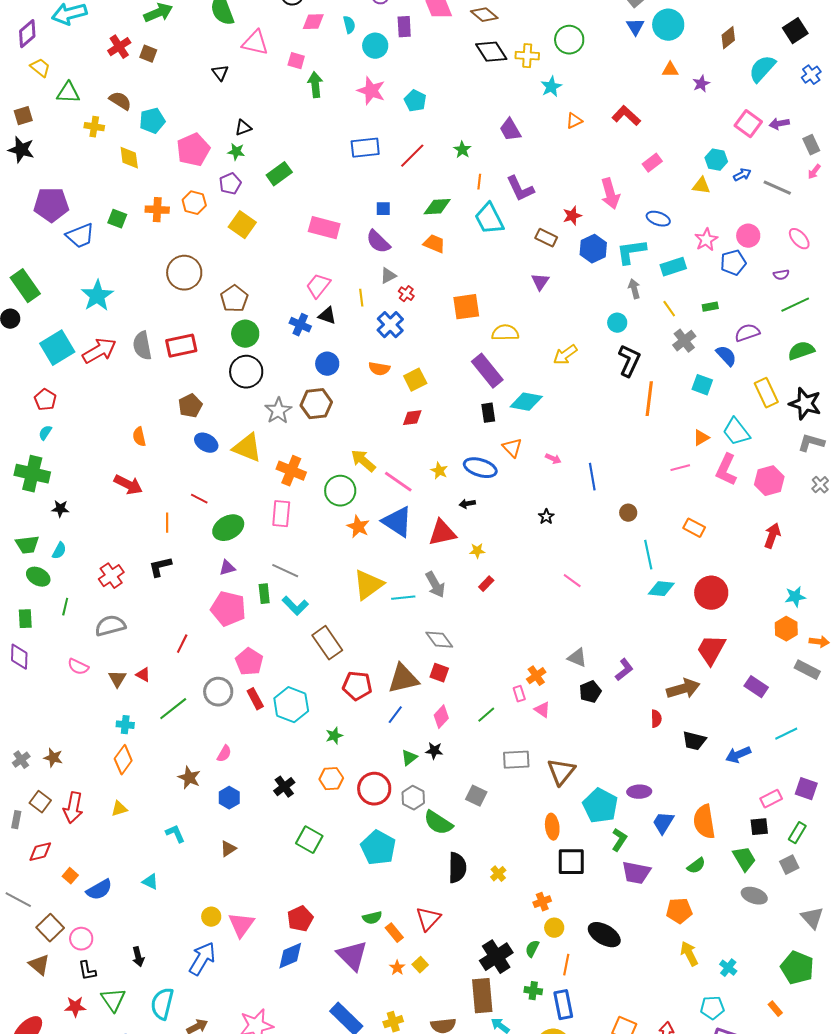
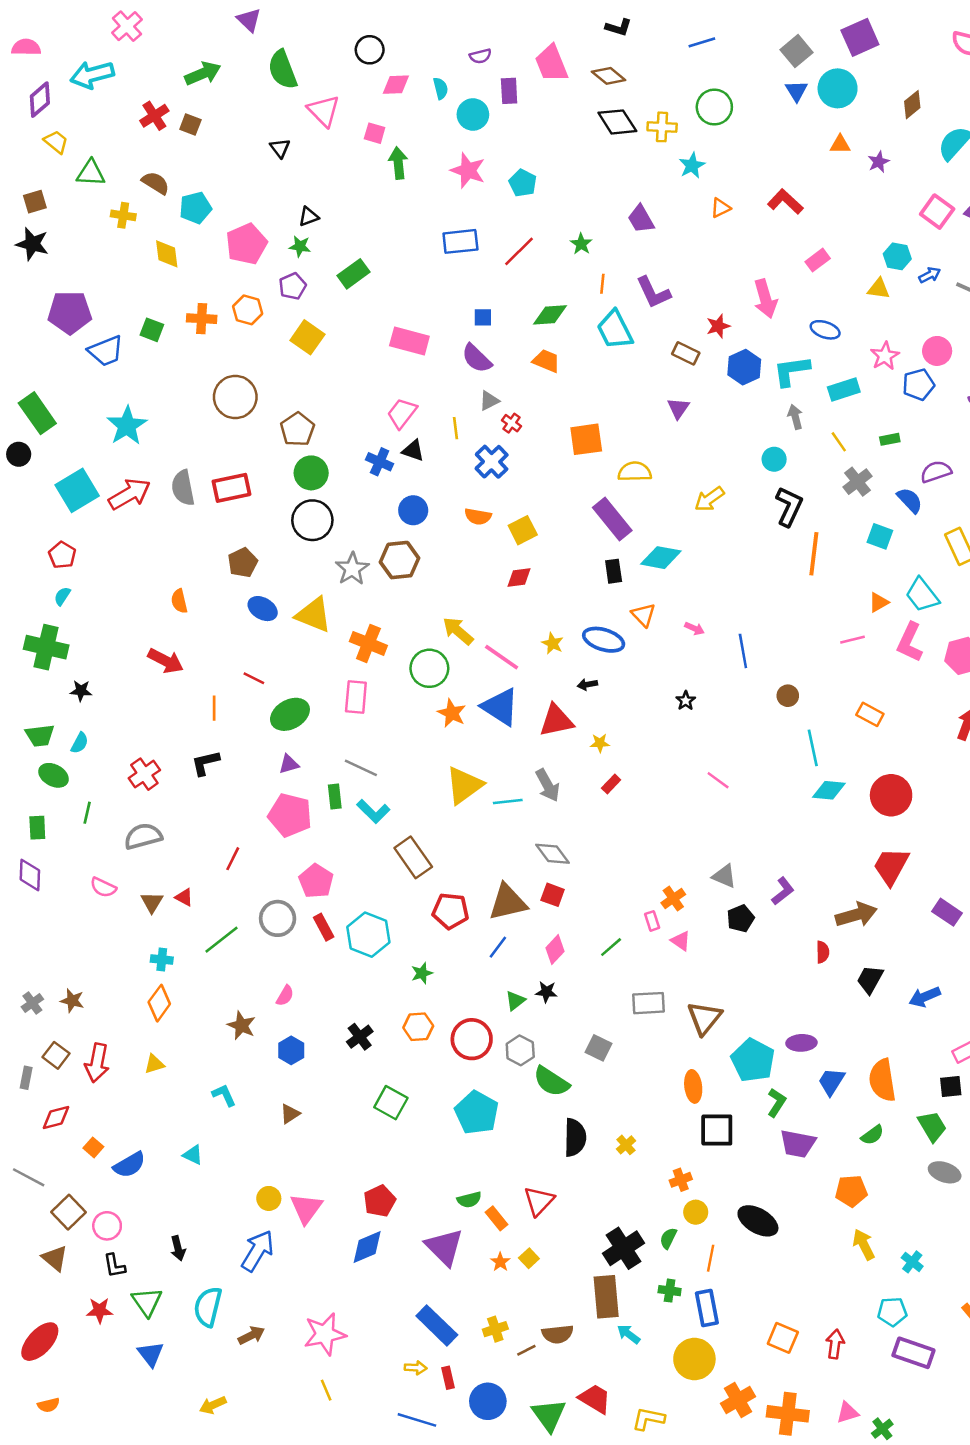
pink triangle: (255, 43) -> (324, 111), turned 32
black trapezoid: (694, 741) -> (870, 979), turned 105

